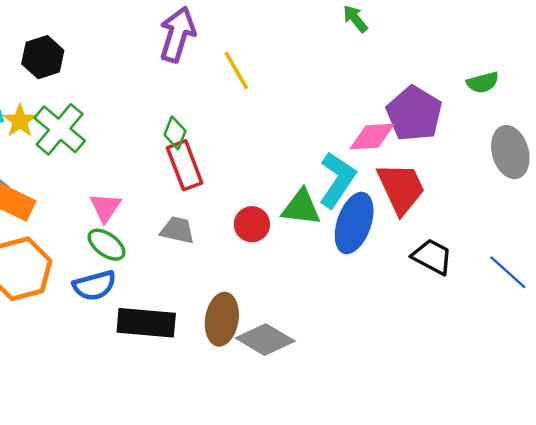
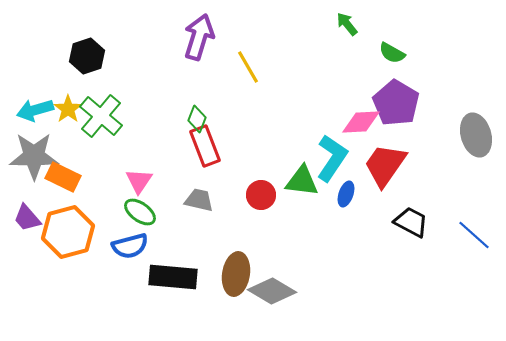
green semicircle: (483, 82) -> (392, 53), moved, turned 44
red trapezoid: (401, 188) -> (385, 165), turned -120
blue ellipse: (354, 223) -> (346, 194), size x0.5

